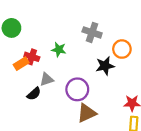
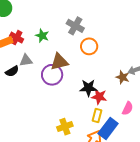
orange circle: (122, 49) -> (89, 46), moved
black star: (105, 66) -> (88, 88), moved
brown triangle: (87, 113) -> (59, 62), moved

